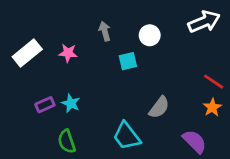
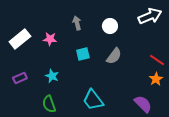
cyan square: (128, 61) -> (83, 54), moved
purple rectangle: (45, 105) -> (20, 78), moved
gray semicircle: (159, 107) -> (114, 56), moved

